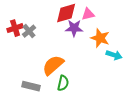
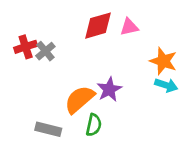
purple star: (74, 28) -> (109, 89), moved, turned -30
orange star: (100, 38) -> (163, 61), moved

